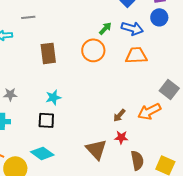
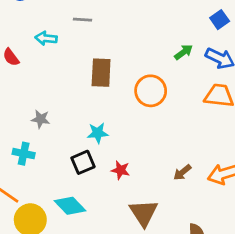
orange circle: (93, 50) -> (151, 91), moved
black square: (46, 120) -> (83, 162), turned -36
red star: (121, 137) -> (120, 170), moved

